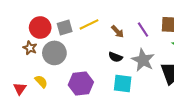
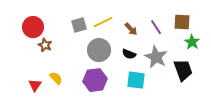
red circle: (40, 28) -> (33, 27), moved
gray circle: (54, 53) -> (99, 50), moved

